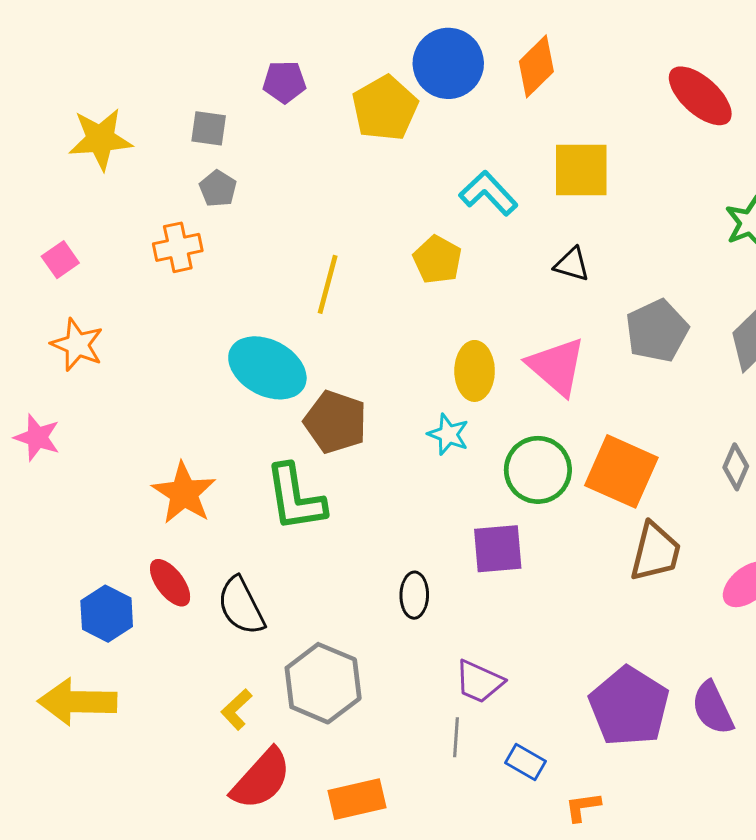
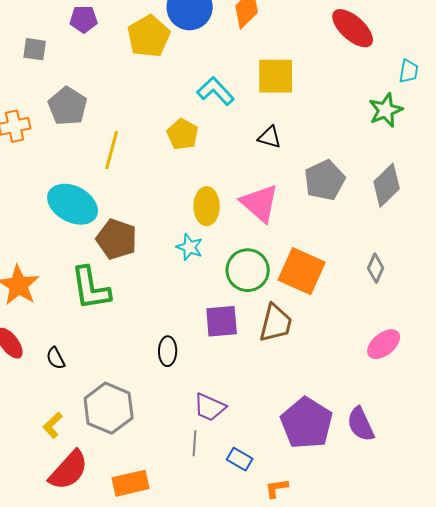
gray pentagon: (218, 189) -> (68, 106), moved, size x1.6
brown trapezoid: (655, 552) -> (276, 323), moved
black semicircle: (241, 606) -> (56, 358), size x0.6

